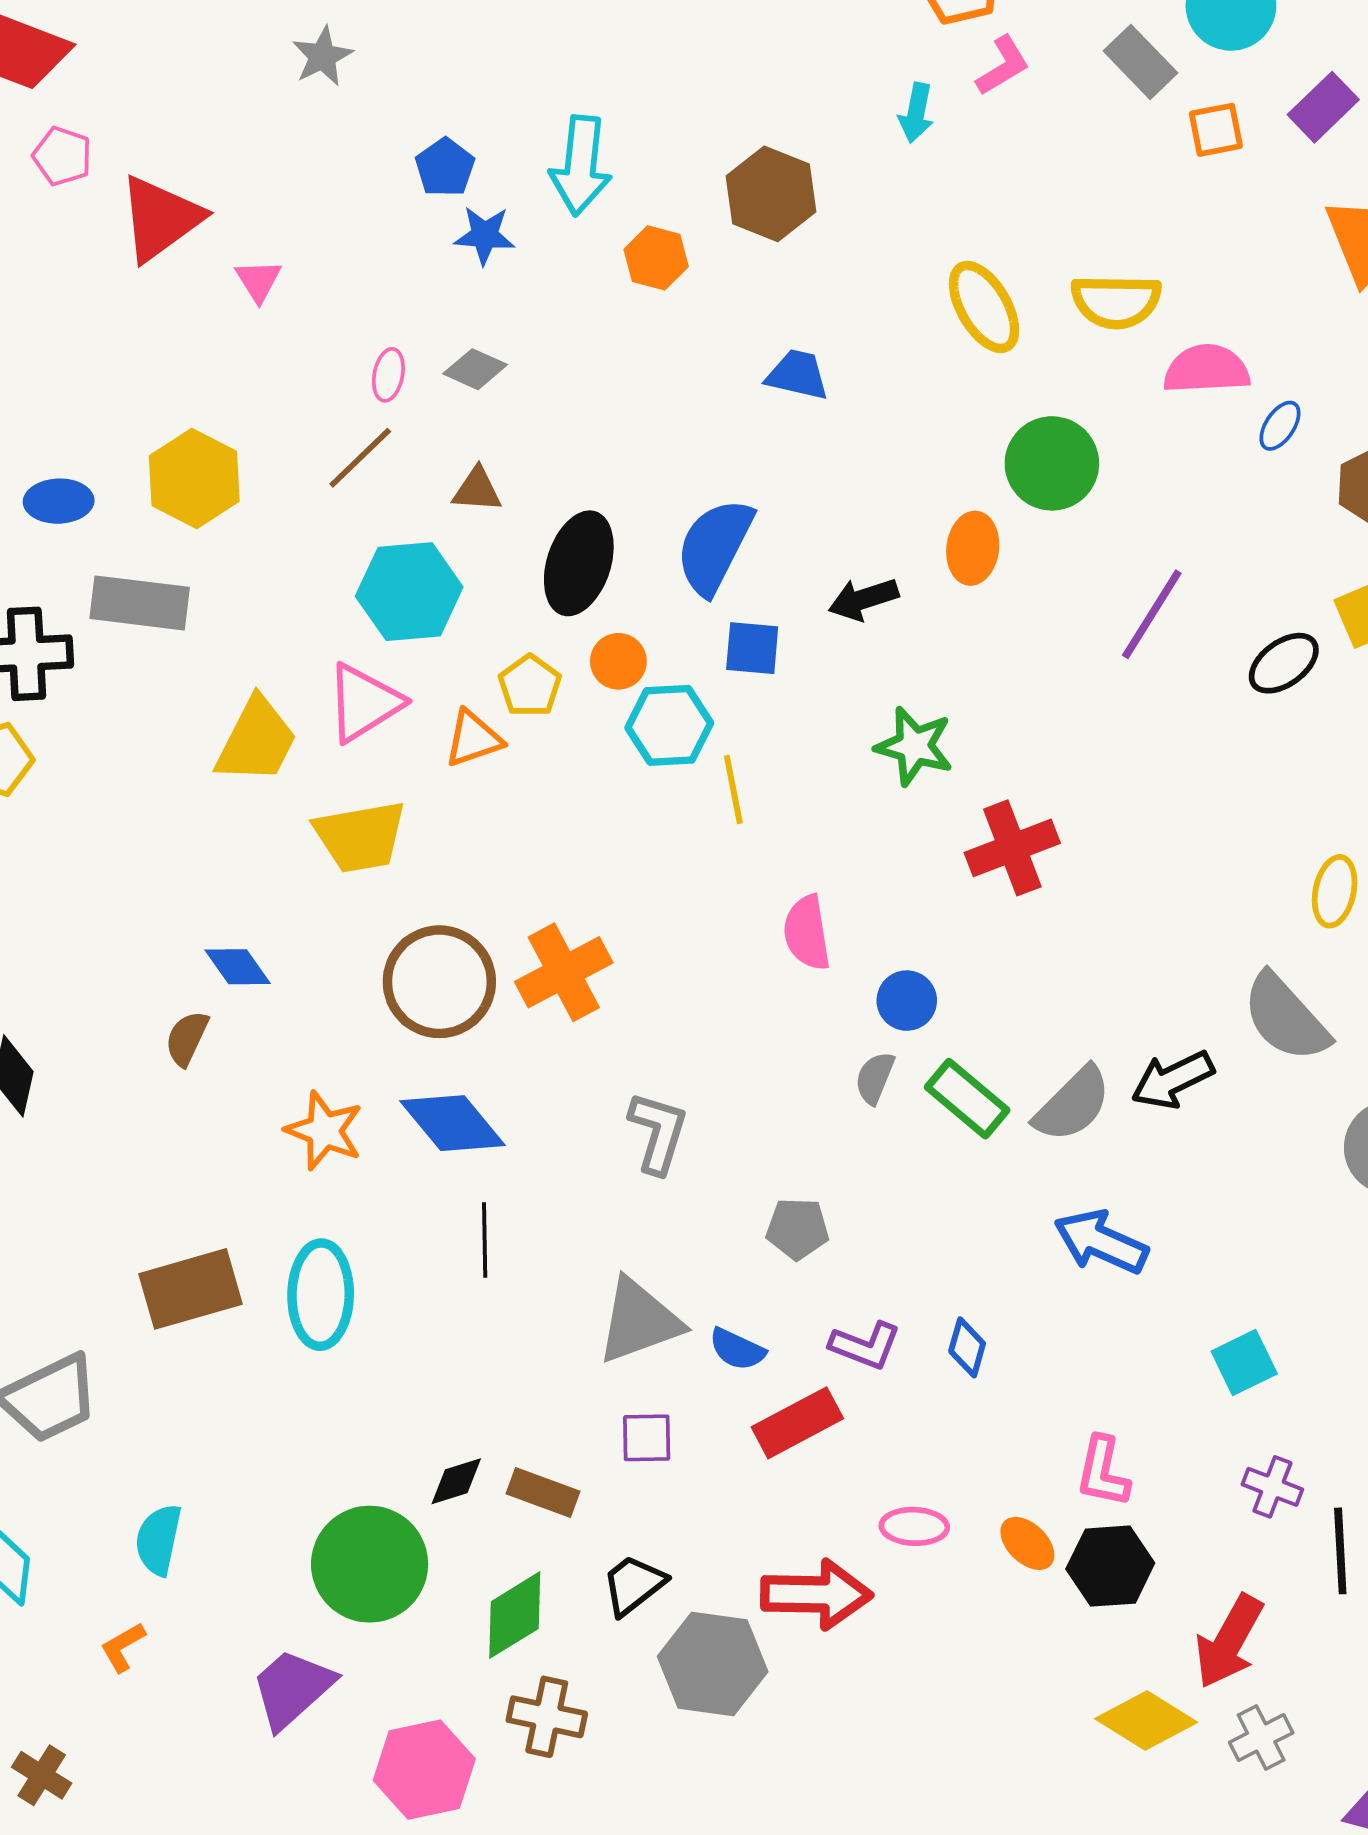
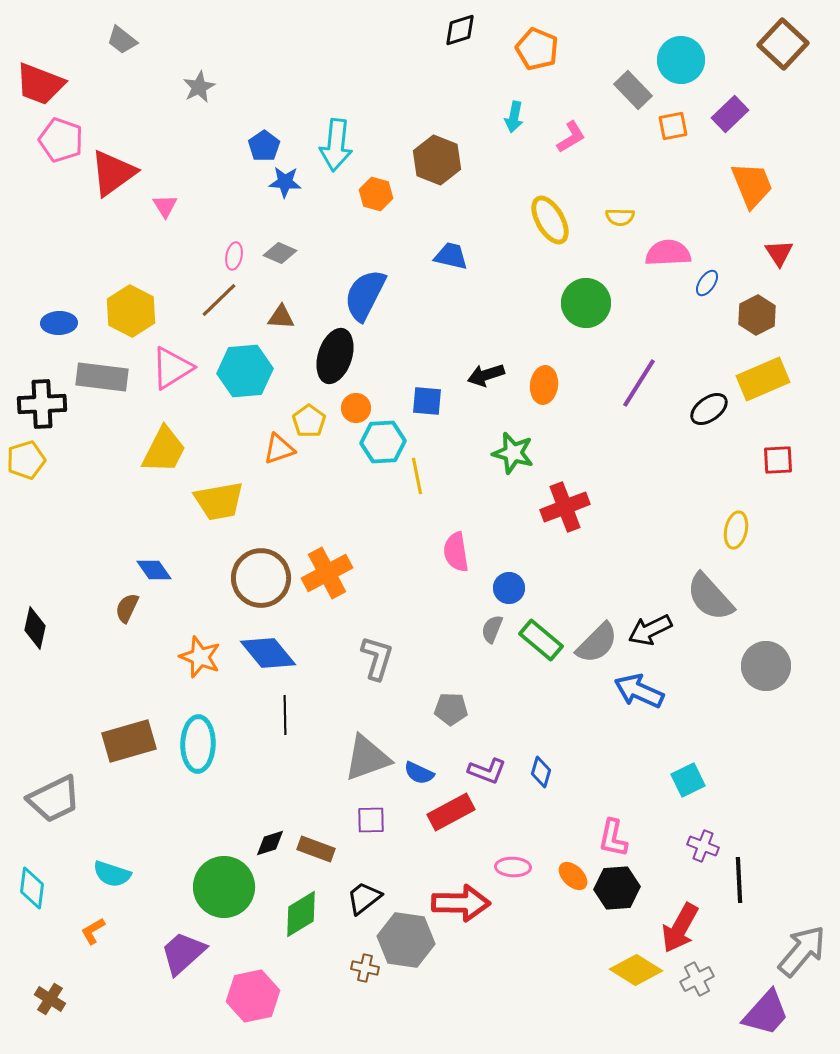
pink L-shape: (1003, 66) -> (571, 137), moved
pink pentagon: (62, 156) -> (61, 140), size x1.4
yellow semicircle: (1116, 301) -> (620, 217), size x0.6
blue semicircle: (715, 546) -> (365, 295), moved
orange ellipse: (973, 548) -> (544, 385), moved
pink triangle: (364, 703) -> (172, 368), moved
blue arrow: (1101, 1242) -> (639, 691), moved
cyan semicircle: (158, 1540) -> (112, 874), turned -84
brown cross: (547, 1717) -> (365, 968), moved, size x0.7

